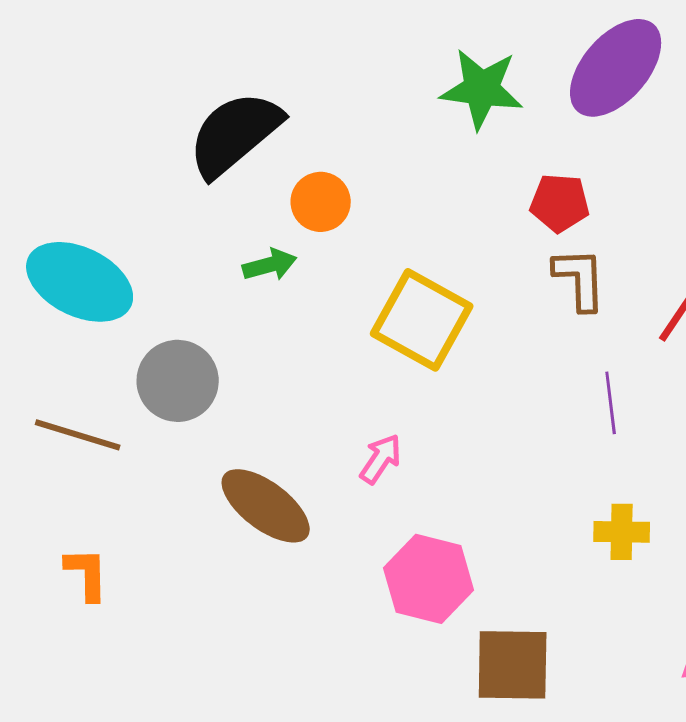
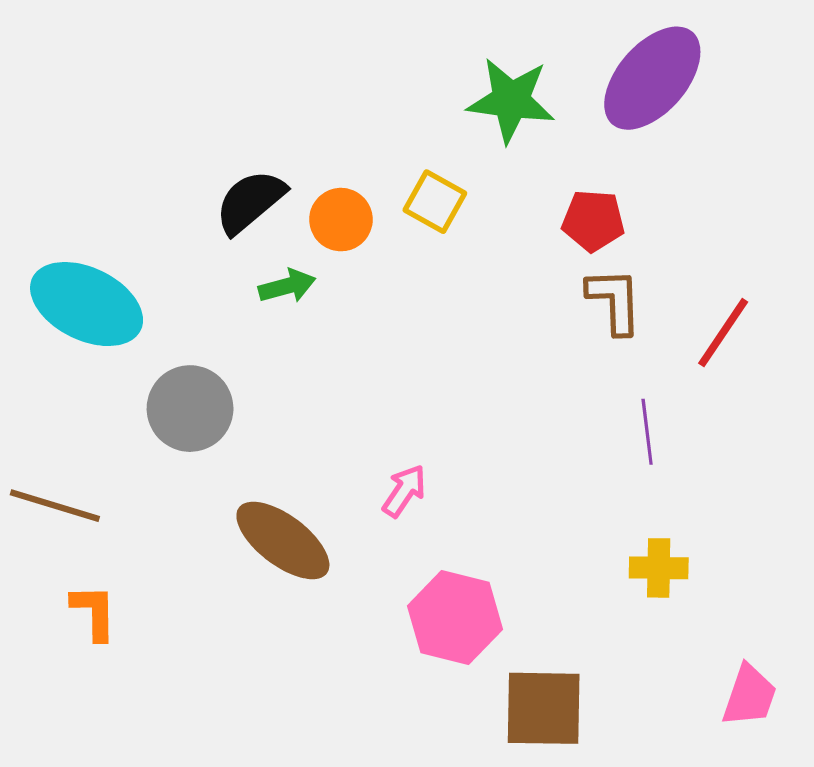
black semicircle: (235, 134) -> (250, 202), moved, size x0.7
yellow square: (422, 320) -> (435, 202), moved, size x0.6
brown line: (78, 435) -> (55, 506), moved

